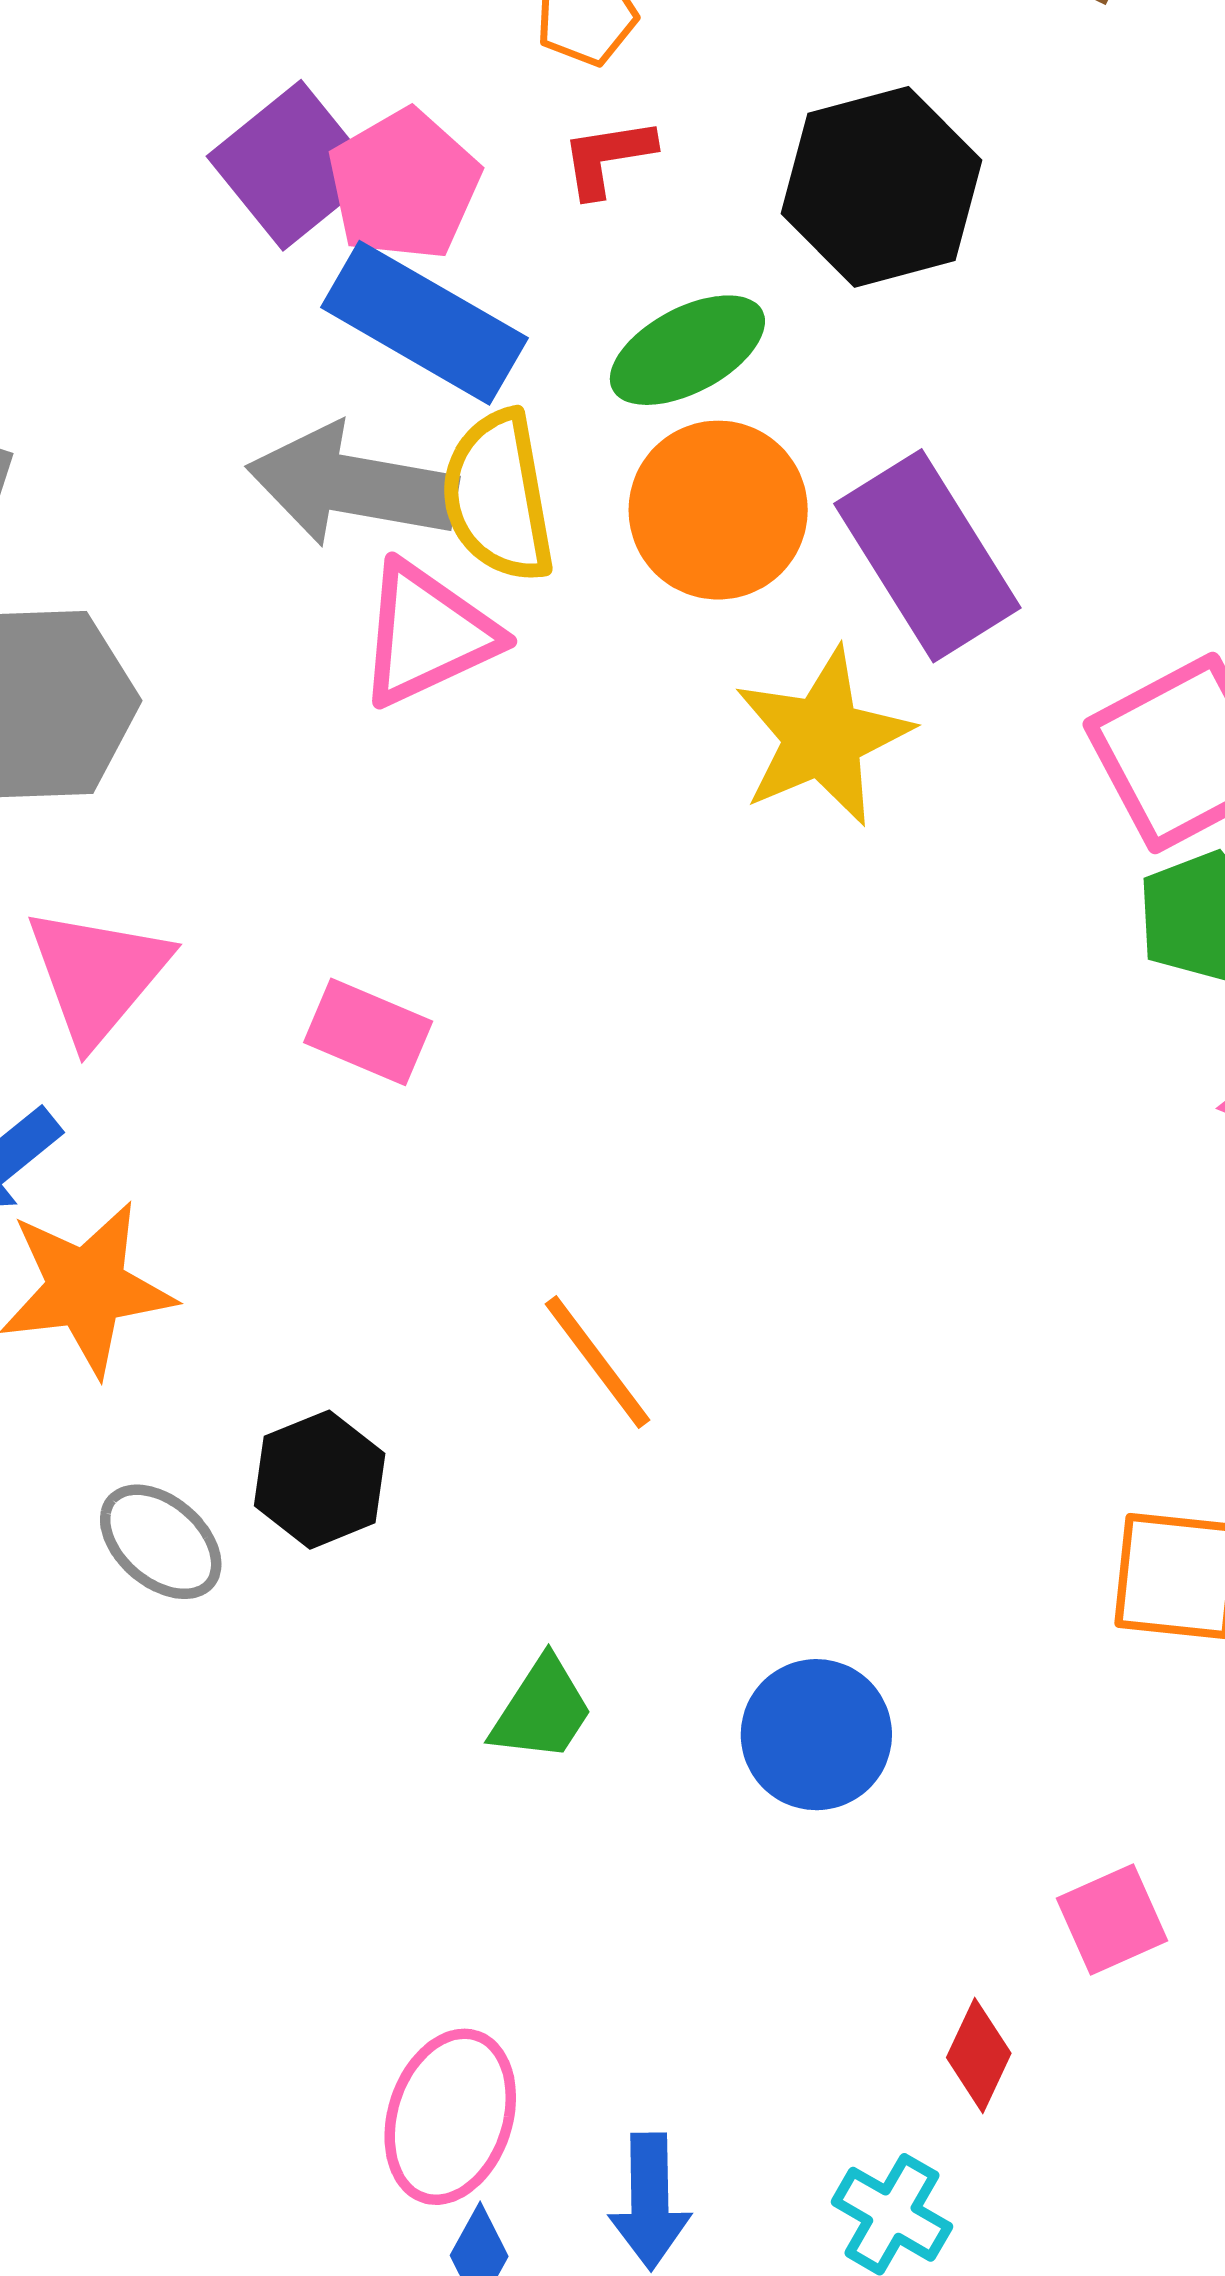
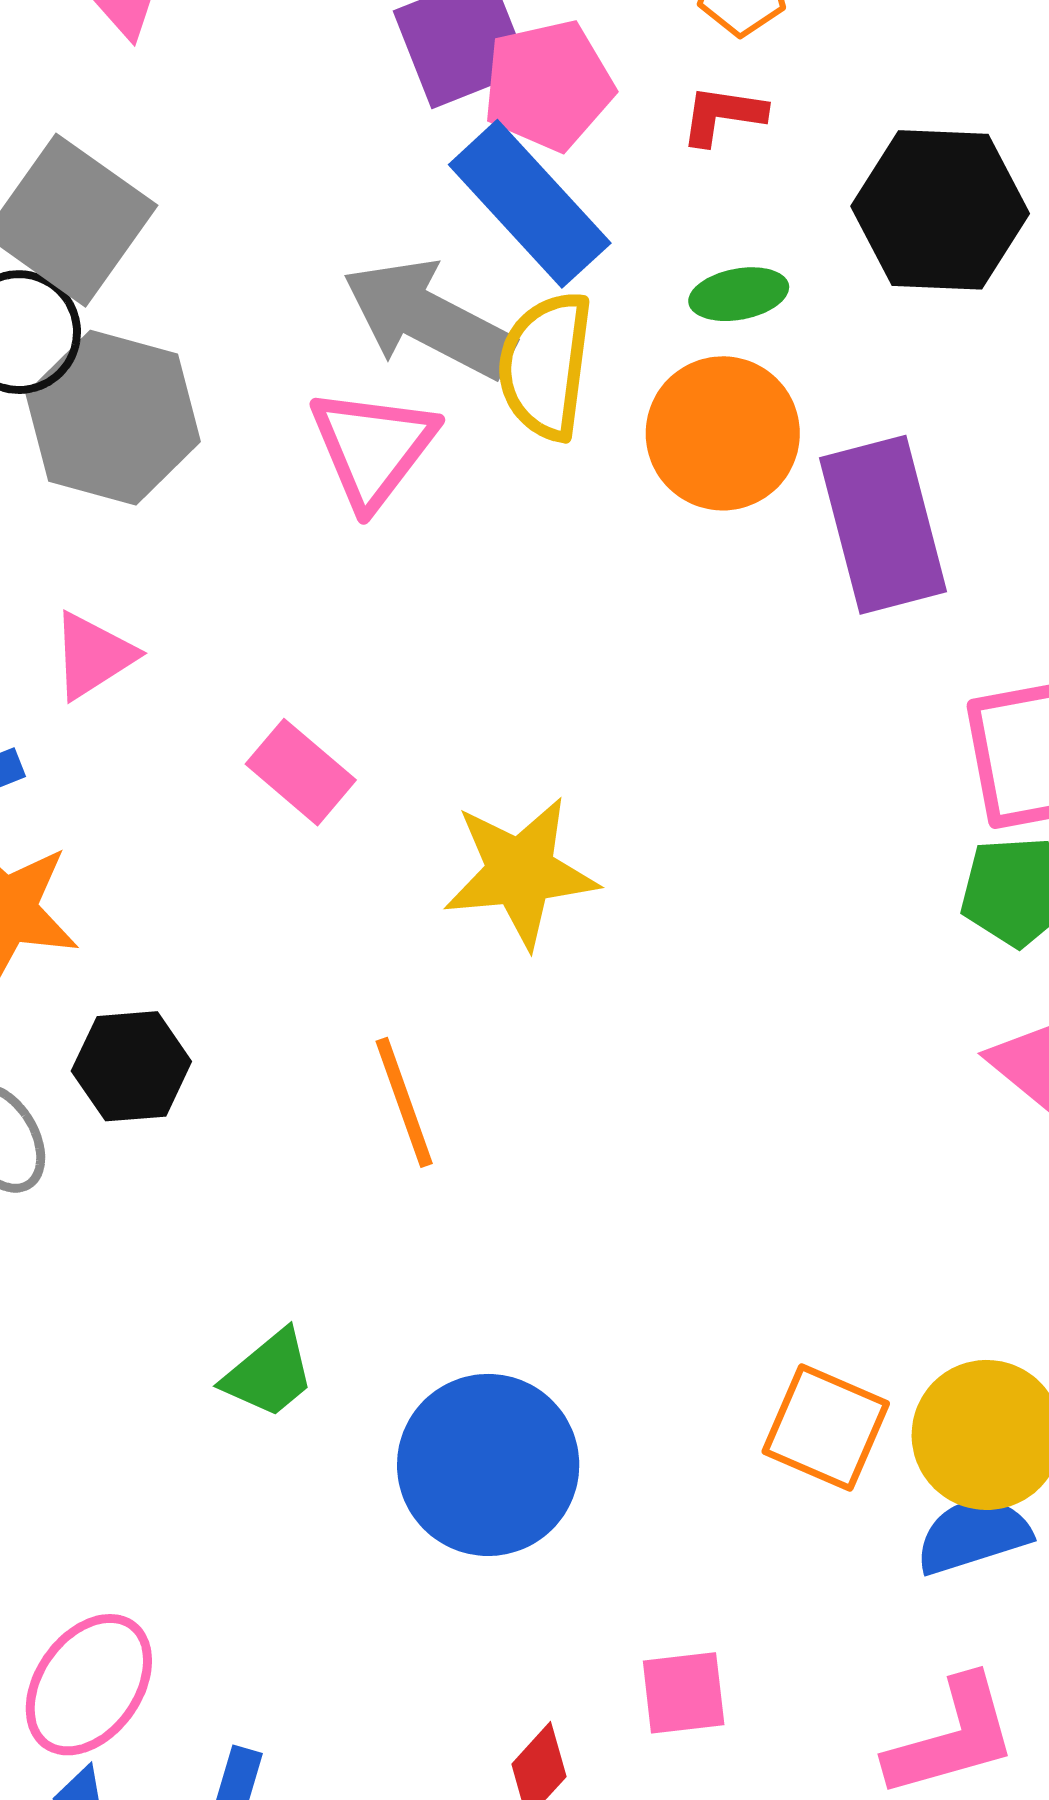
green ellipse: (687, 350) -> (739, 294), size x0.7
pink triangle: (427, 634) -> (373, 447), moved, turned -45
yellow star: (823, 737) -> (520, 872), moved
pink triangle: (97, 975) -> (93, 656), size x0.7
black hexagon: (320, 1480) -> (131, 1066), moved
blue circle: (816, 1735) -> (488, 1465), size x1.4

